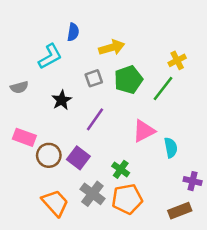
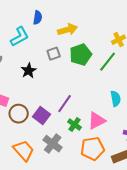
purple line: (95, 119) -> (65, 104), moved
pink triangle: (144, 131) -> (97, 121), moved
cyan semicircle: (171, 148) -> (116, 99), moved
orange pentagon: (127, 199) -> (93, 149), moved

